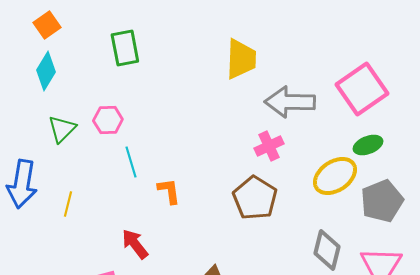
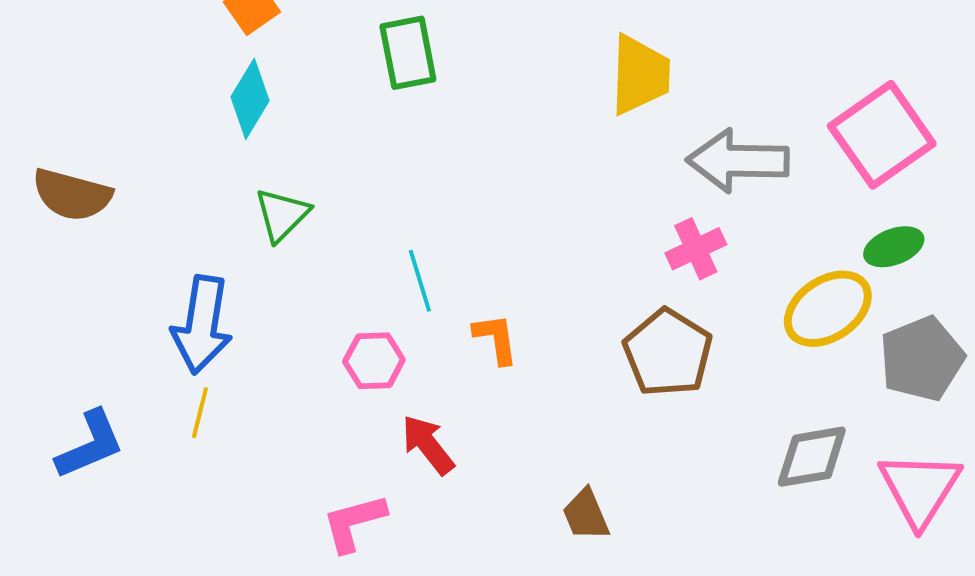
pink hexagon: (108, 120) -> (374, 361), moved
yellow line: (68, 204) -> (200, 413), moved
gray diamond: (327, 250) -> (812, 457), turned 66

